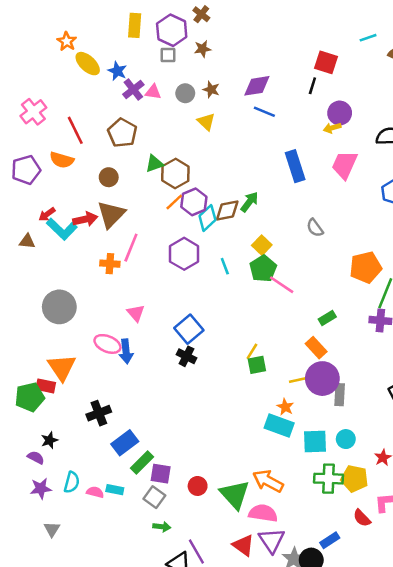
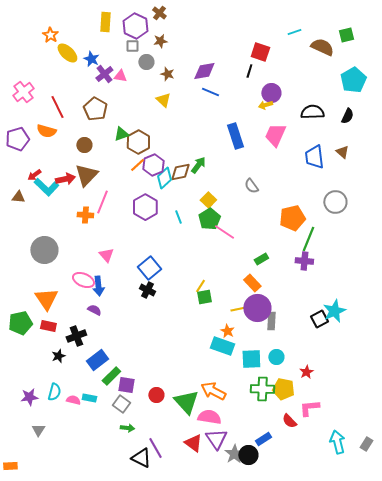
gray circle: (185, 93) -> (146, 62), moved
red rectangle: (46, 386) -> (48, 326), moved
black star: (49, 440) -> (58, 356), moved
purple semicircle: (36, 458) -> (94, 310), moved

